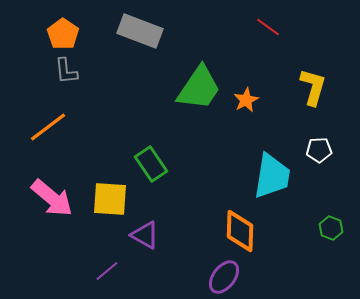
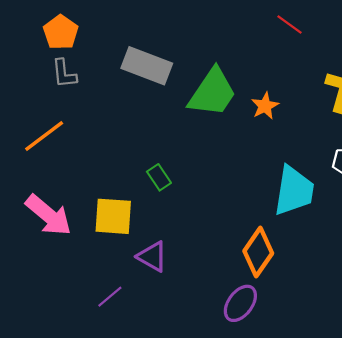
gray rectangle: (140, 31) -> (147, 66), moved
green rectangle: (151, 164) -> (159, 177), size x0.7
orange diamond: (240, 231) -> (258, 252), turned 33

